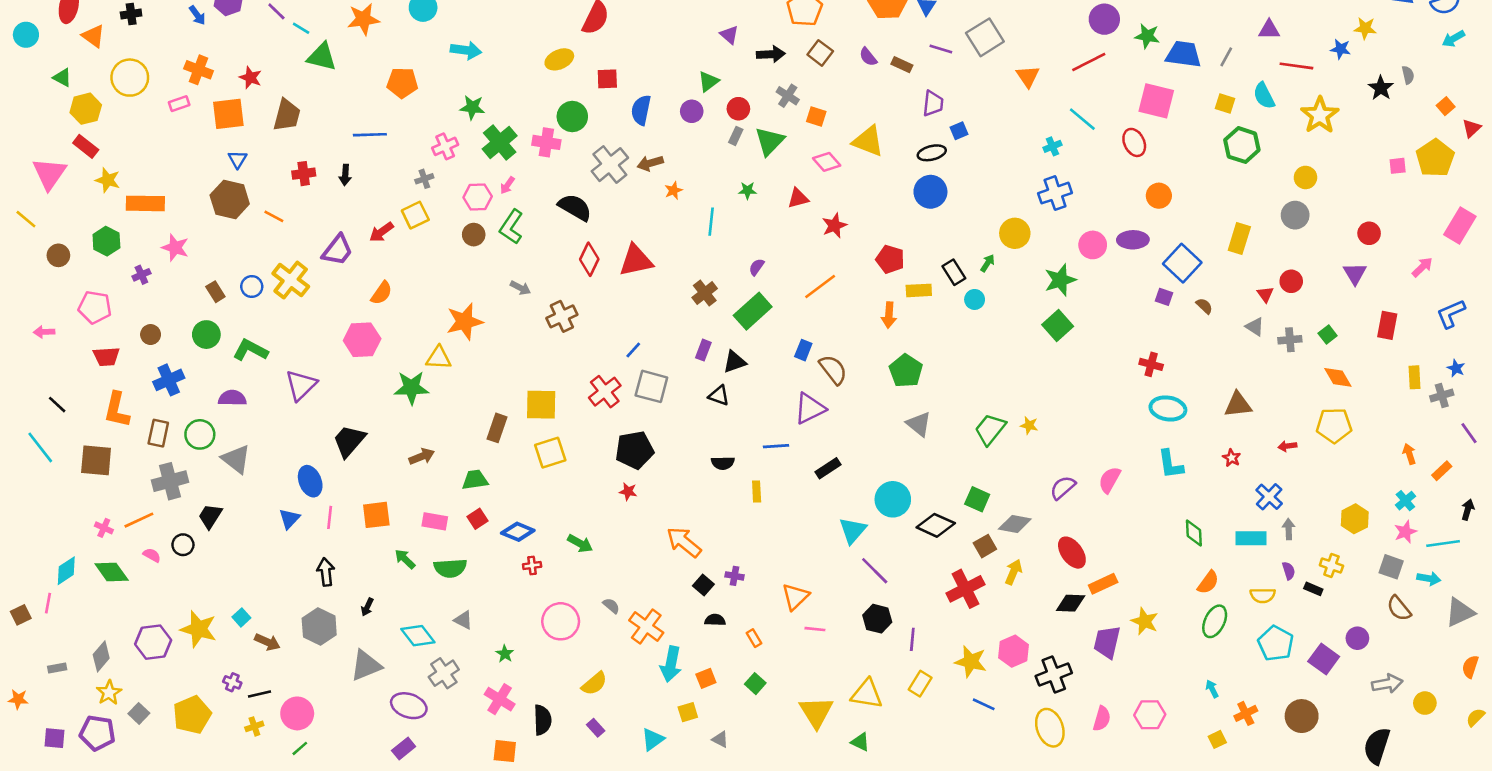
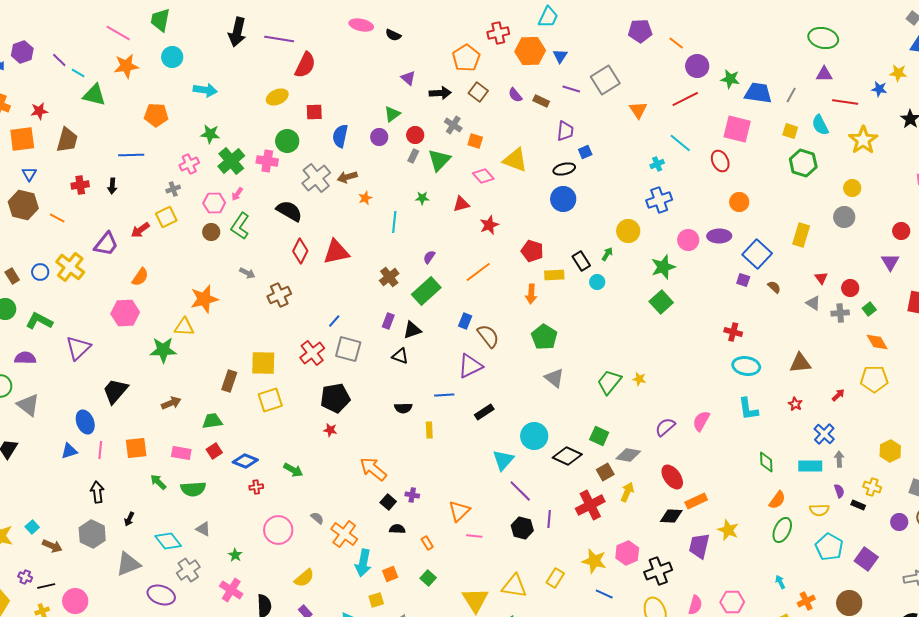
red star: (250, 78) -> (39, 111), turned -30
red circle: (1291, 281) -> (850, 288), moved
red arrow: (1287, 446) -> (838, 395), turned 144
blue triangle: (289, 519) -> (69, 451), turned 30
purple circle: (1357, 638) -> (899, 522), moved
purple line: (912, 639) -> (549, 519), moved

